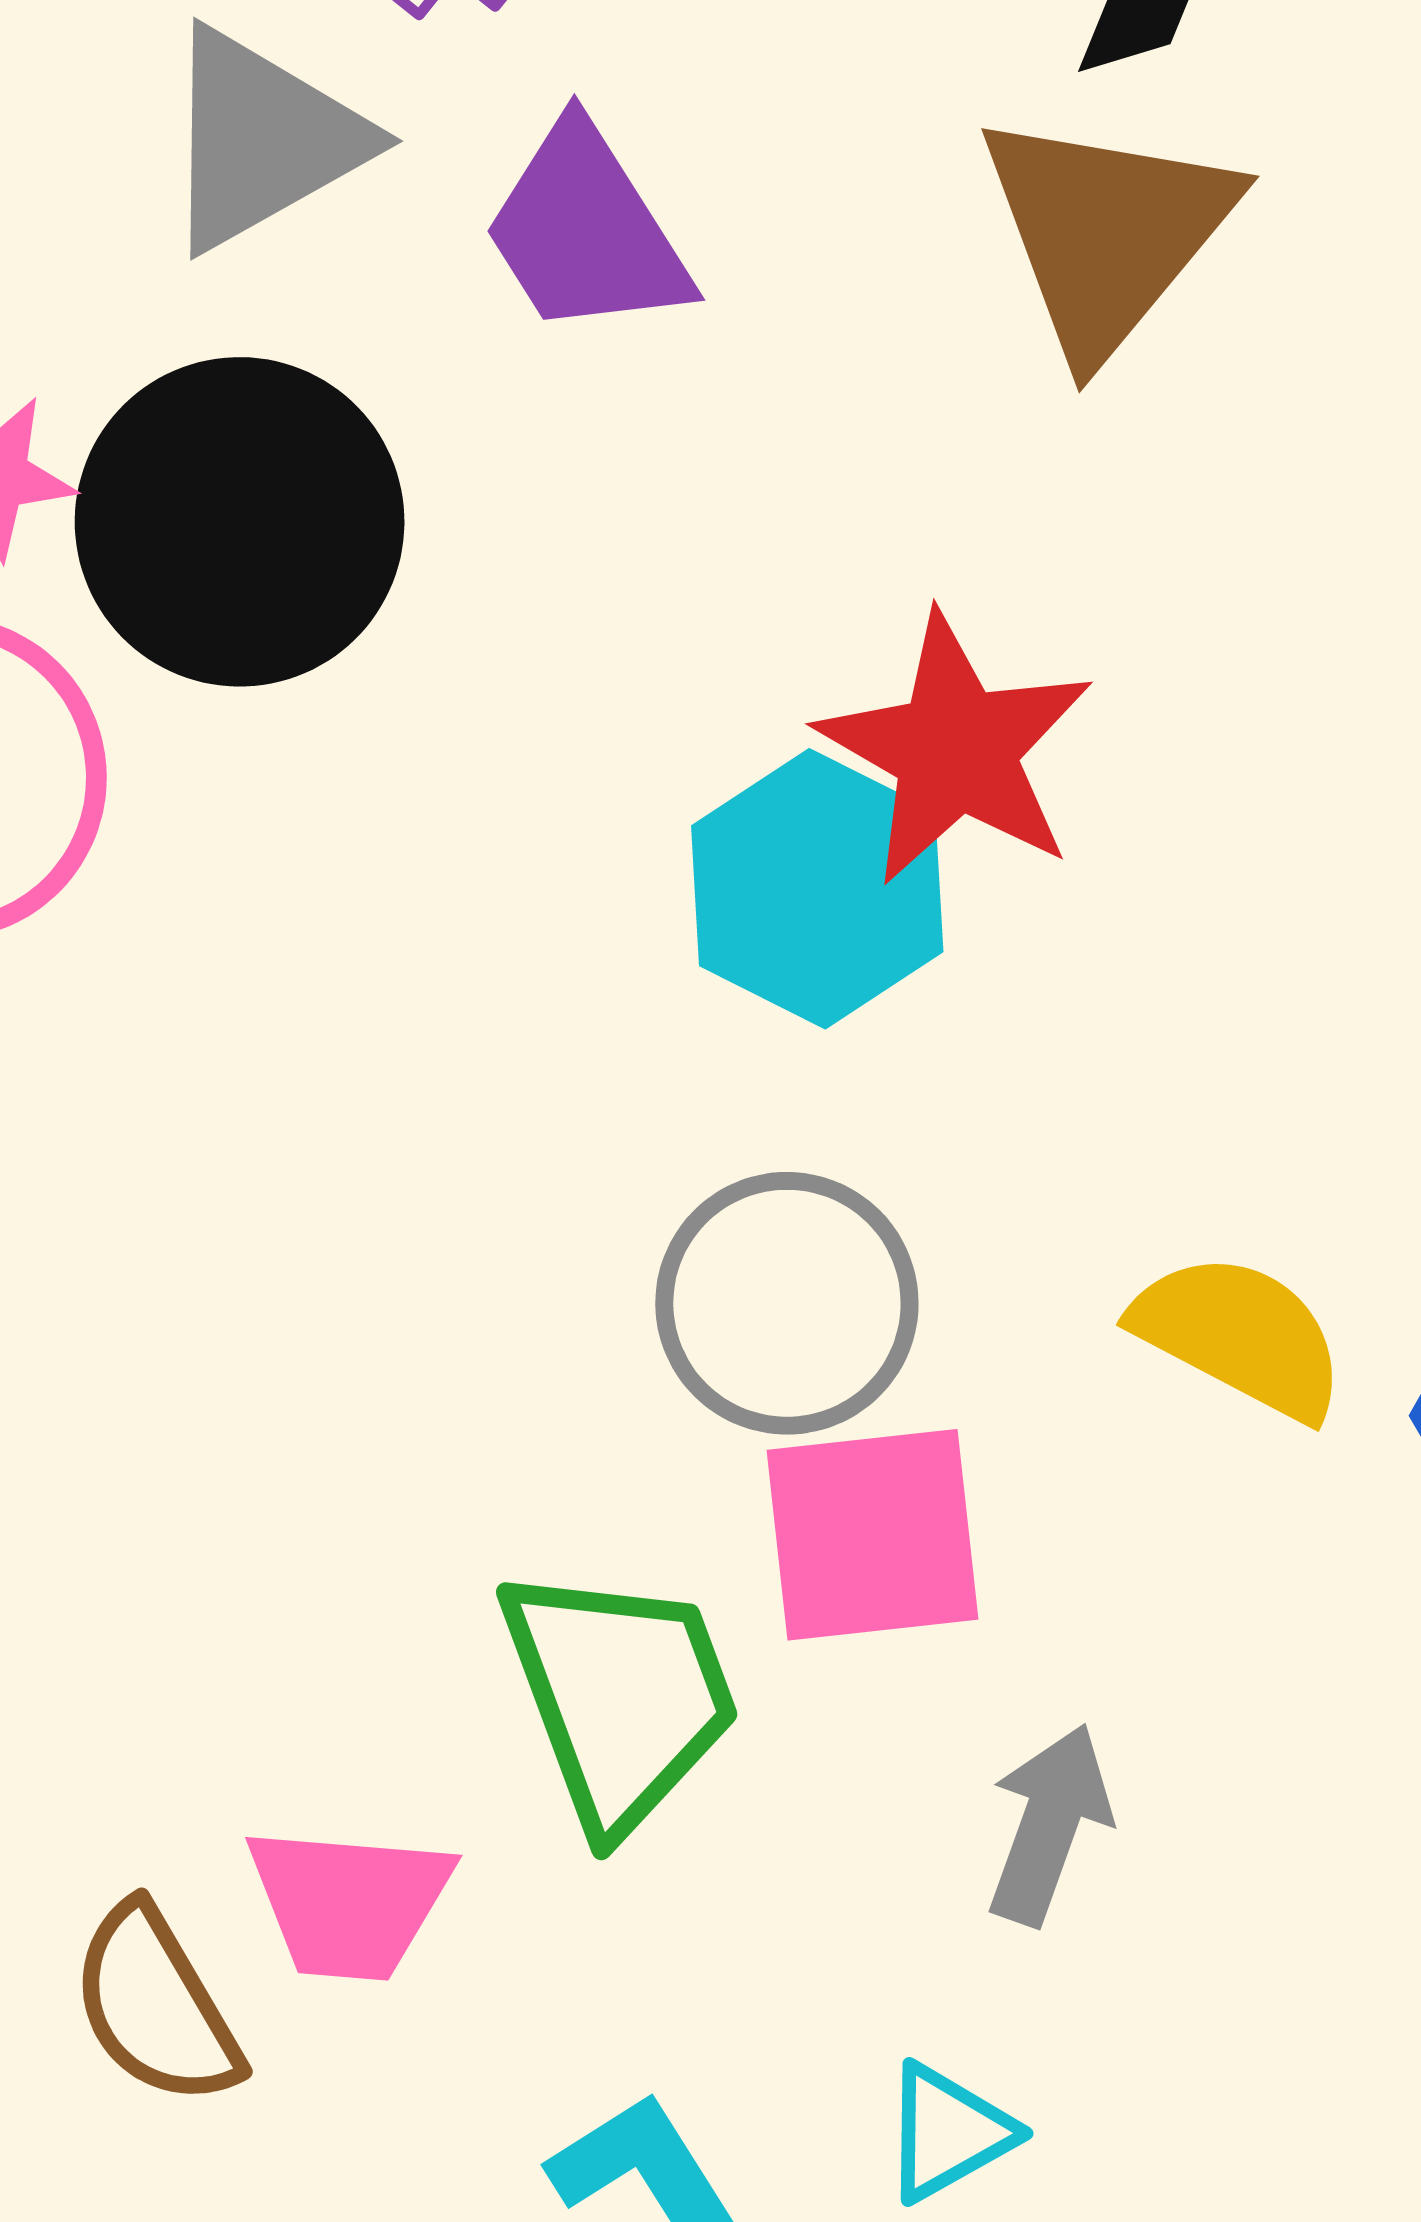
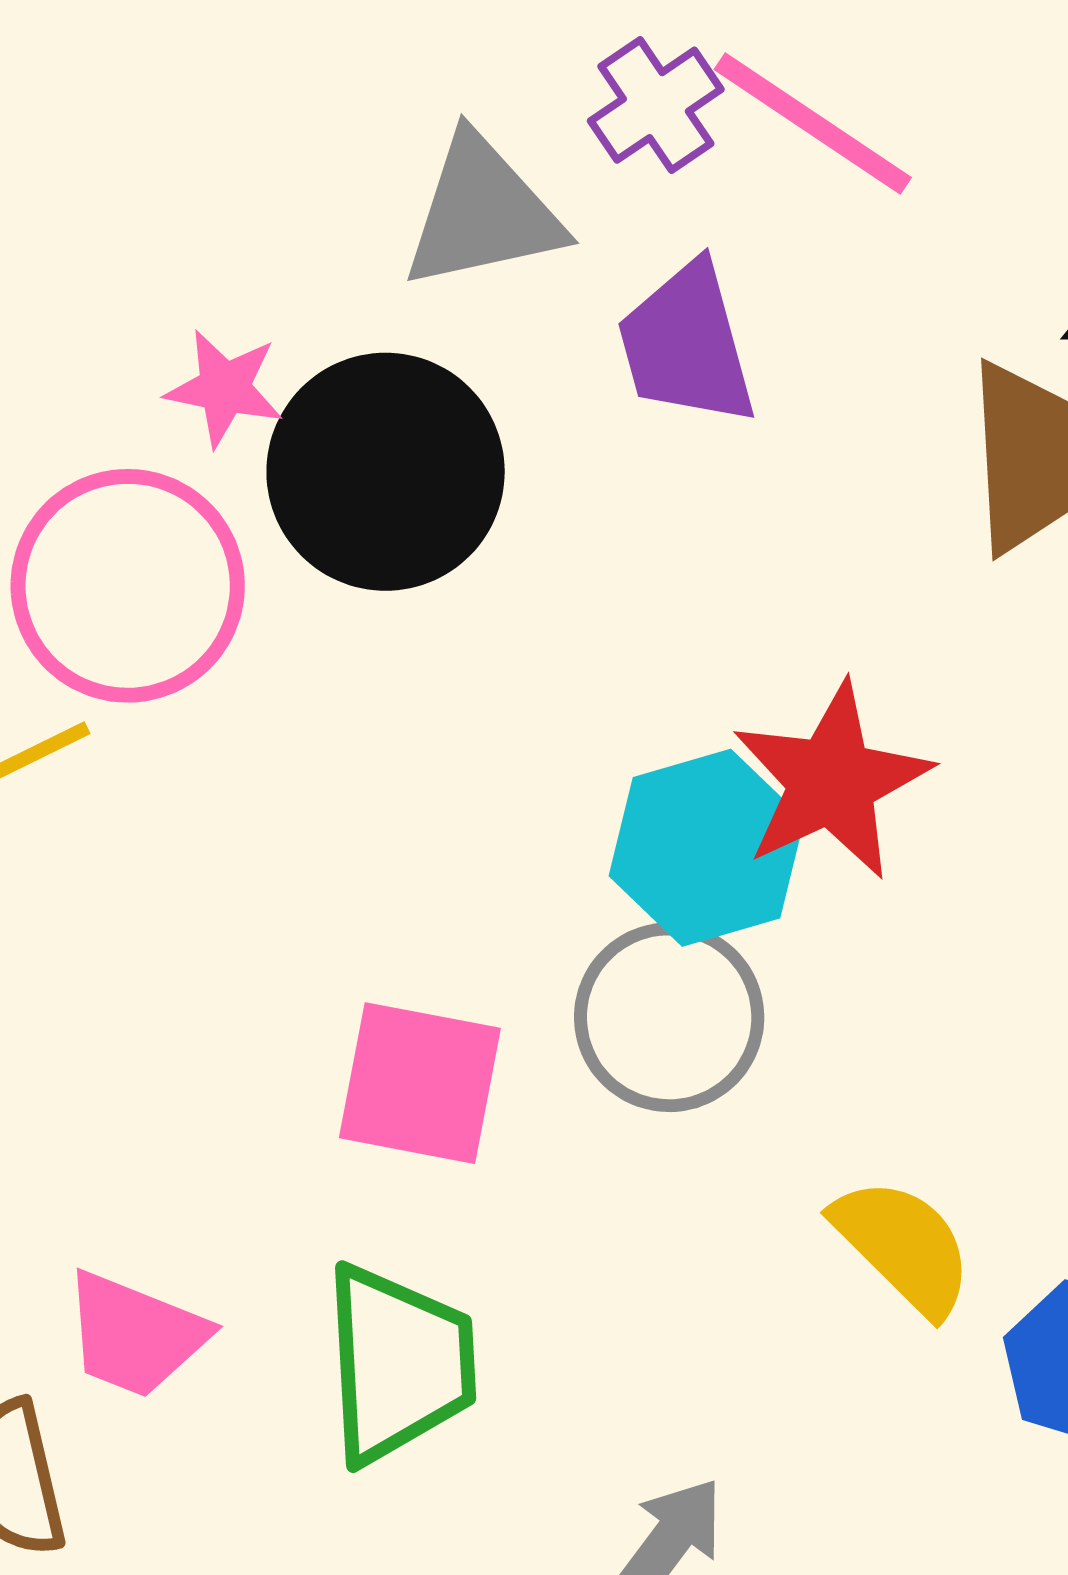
gray circle: (787, 1303) -> (669, 1017), moved
pink square: (873, 1535) -> (420, 1083), moved
pink trapezoid: (349, 1902) -> (135, 1335), moved

